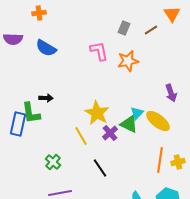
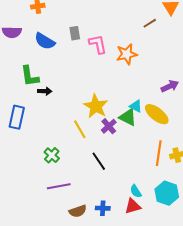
gray rectangle: (124, 28) -> (75, 33), moved, turned -32
purple arrow: (171, 93) -> (170, 86), turned -96
green L-shape: (31, 113) -> (30, 76), moved
cyan triangle: (137, 113) -> (136, 106), turned -48

